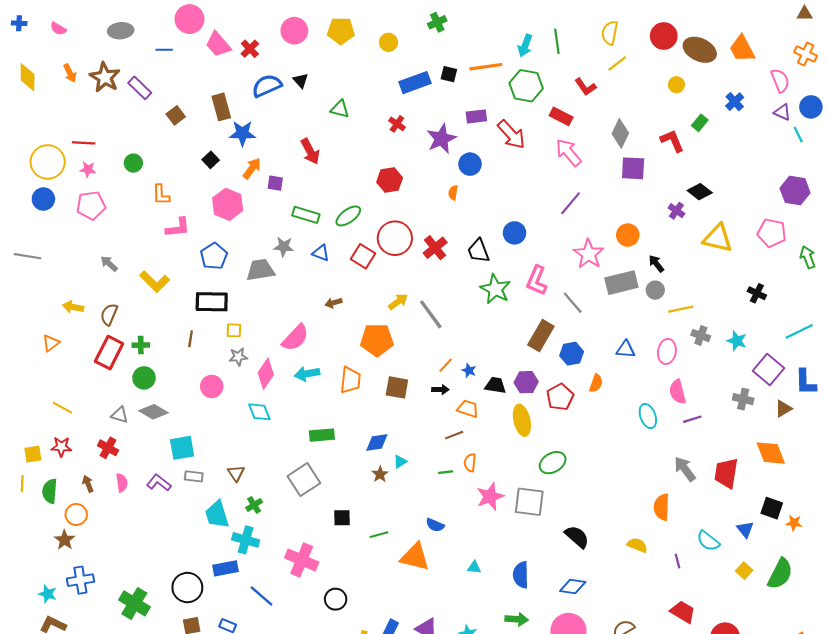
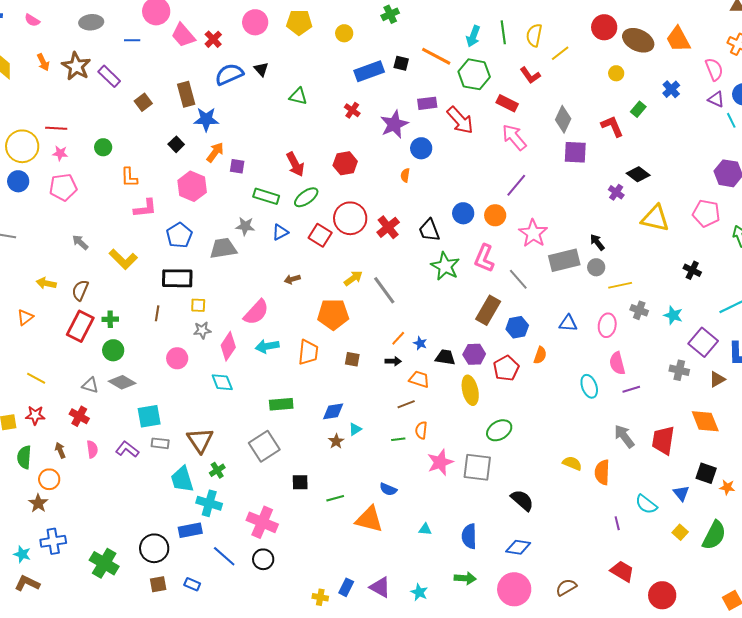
yellow semicircle: (610, 33) -> (534, 35), moved
orange line: (486, 67) -> (436, 56), turned 36
red arrow: (310, 151) -> (295, 164), moved
orange circle: (628, 235) -> (495, 215), moved
blue triangle: (321, 253) -> (280, 232), turned -48
brown square: (397, 387) -> (352, 359), size x0.7
brown triangle: (236, 473) -> (200, 440), size x1.6
yellow semicircle: (637, 545) -> (572, 463), moved
black circle: (336, 599) -> (263, 559), moved

